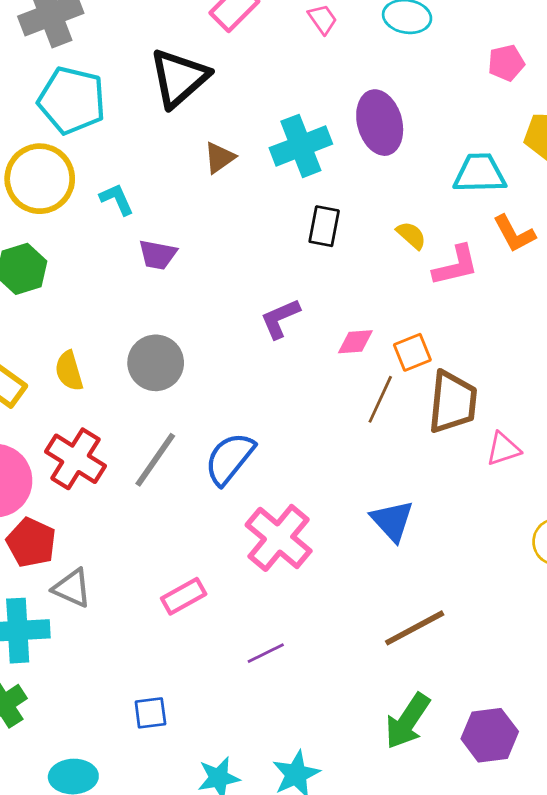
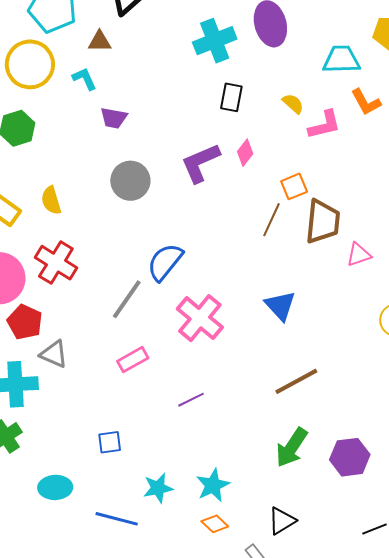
brown triangle: (219, 158) -> (100, 41), moved, turned 35
purple L-shape: (280, 319) -> (200, 163), size x1.4
pink diamond: (355, 342) -> (245, 153), moved, turned -48
gray circle: (156, 363) -> (130, 181), moved
gray line: (155, 460) -> (127, 299), moved

